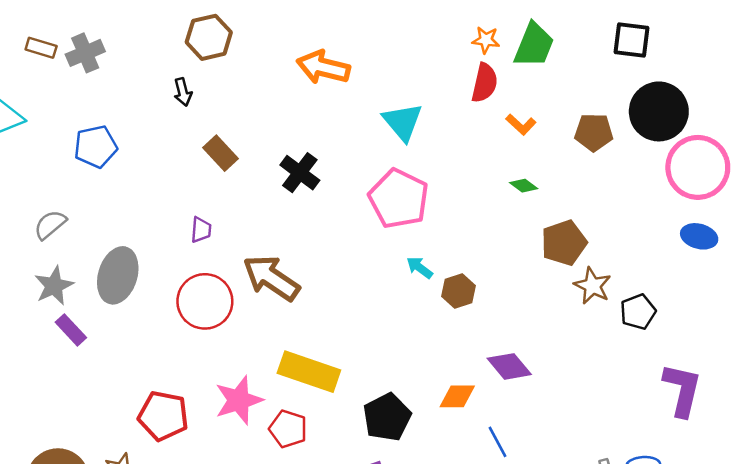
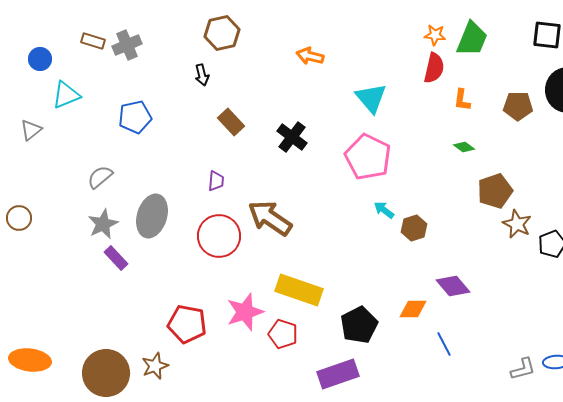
orange arrow: (323, 67) -> (310, 56), size x0.7
orange L-shape: (521, 124) -> (462, 100), turned 55

